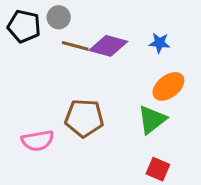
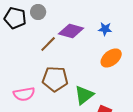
brown line: (75, 46) -> (48, 44), moved, turned -60
green triangle: (152, 120) -> (84, 95), moved

